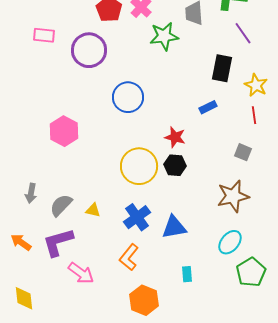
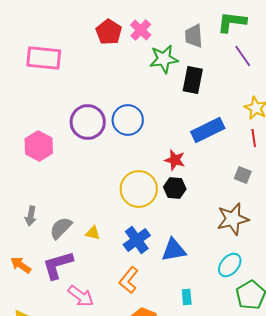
pink rectangle: (44, 35) -> (44, 58), size x1.6
purple circle: (89, 50) -> (88, 122), moved
black rectangle: (222, 68) -> (193, 80), moved
blue rectangle: (208, 107) -> (208, 130), size x1.8
pink hexagon: (64, 131) -> (39, 146), moved

